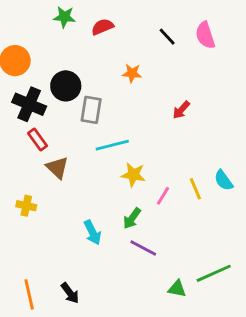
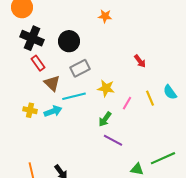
black circle: (66, 86) -> (69, 41), moved
gray rectangle: (91, 110) -> (80, 68), moved, turned 54
red arrow: (181, 110) -> (140, 61), moved, turned -80
cyan line: (112, 145) -> (74, 96), moved
cyan arrow: (93, 232) -> (53, 111), moved, turned -84

